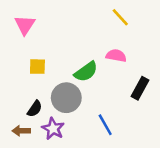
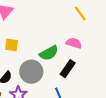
black rectangle: (140, 88) -> (68, 69), moved

